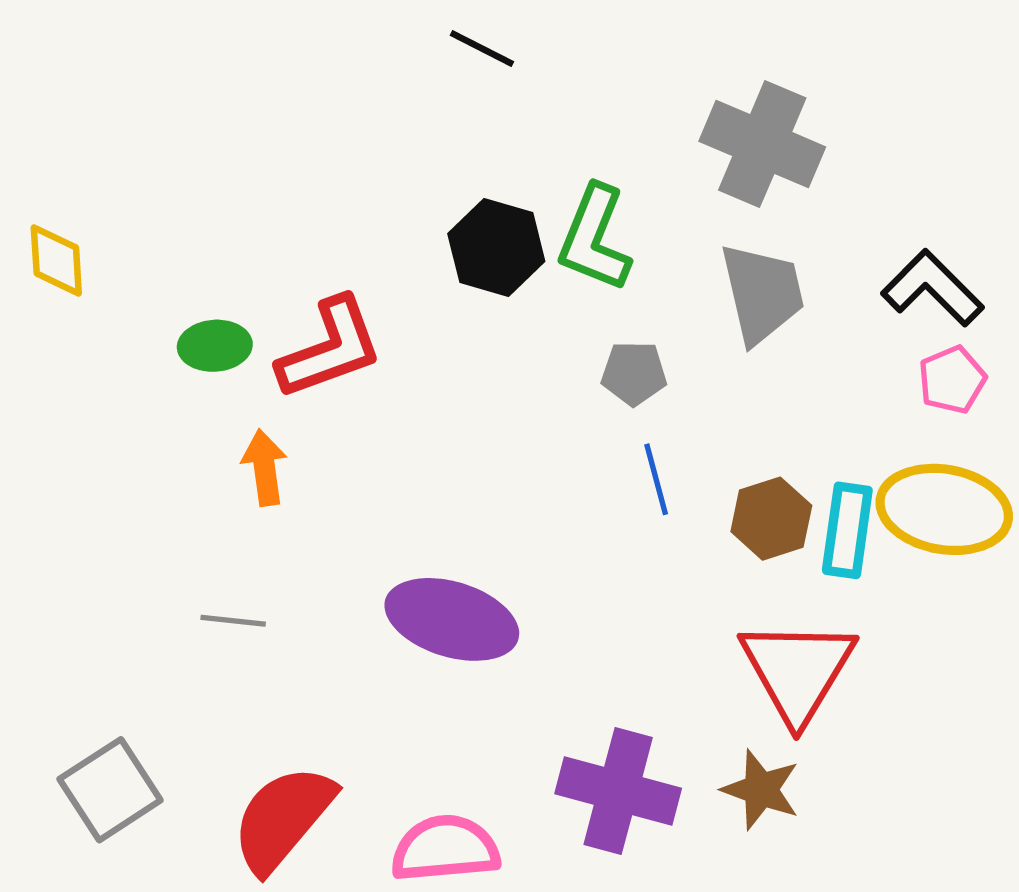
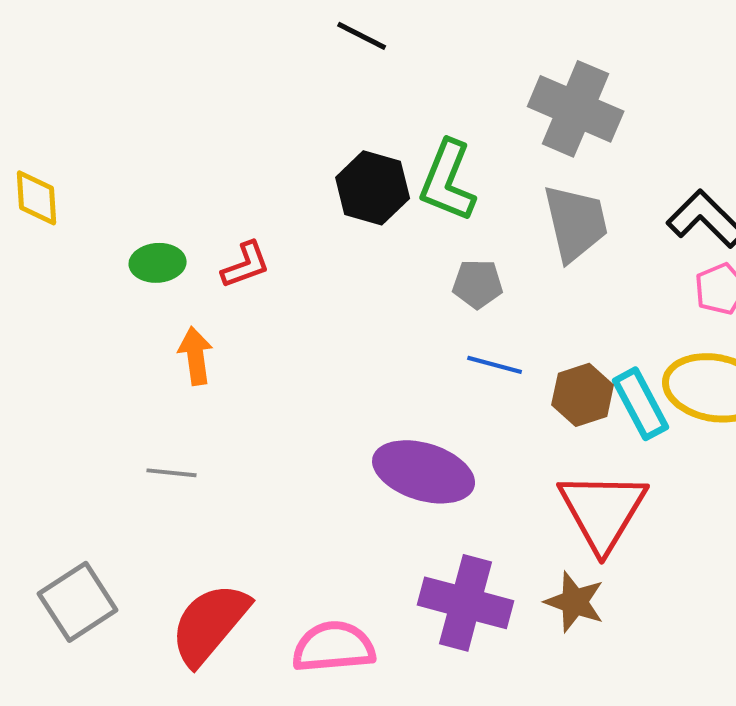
red L-shape: (330, 348) -> (246, 265), size x0.6
blue line: (656, 479) -> (495, 365), turned -60
cyan rectangle: (847, 530) -> (641, 404), turned -36
purple ellipse: (452, 619) -> (424, 472), moved

